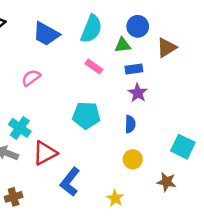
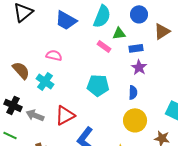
green triangle: (123, 45) -> (119, 33), moved
pink semicircle: (31, 78) -> (54, 55), turned 49
cyan cross: (20, 128) -> (45, 81), moved
yellow circle: (133, 159) -> (135, 120), size x1.5

